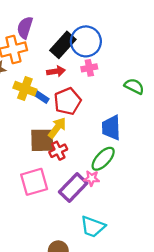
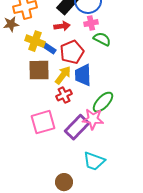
green semicircle: (134, 86) -> (102, 39), moved
blue trapezoid: (111, 128) -> (83, 75), moved
brown square: (42, 140) -> (39, 70), moved
pink star: (92, 178) -> (93, 119), size x1.5

